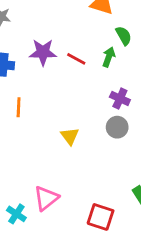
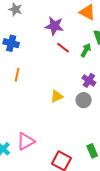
purple star: (43, 52) -> (54, 26), moved
yellow triangle: (70, 136) -> (57, 96), moved, turned 32

